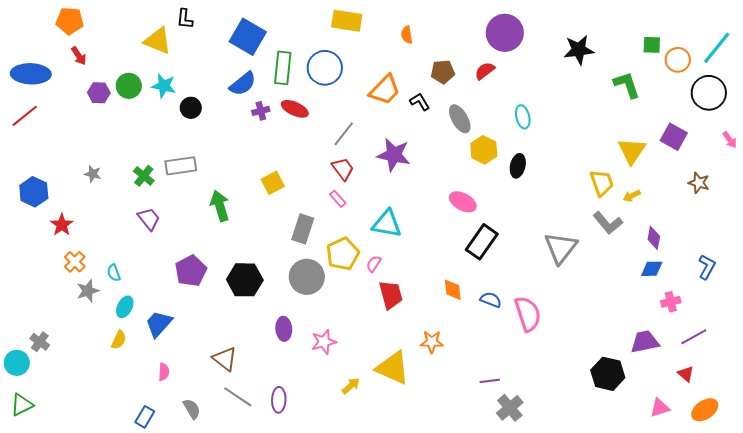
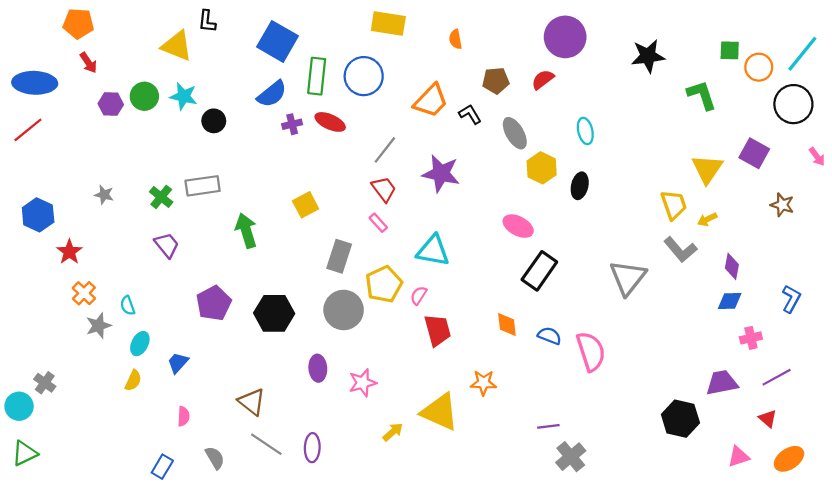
blue trapezoid: (159, 324) -> (178, 363), size x0.7

